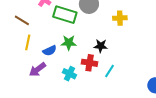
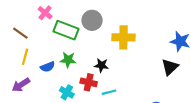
yellow cross: (120, 18) -> (123, 37), size x1.5
purple arrow: (38, 69) -> (21, 85), moved
cyan line: (110, 71) -> (109, 92), turned 40

